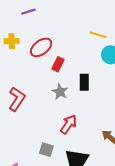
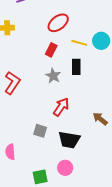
yellow line: (98, 35) -> (79, 43), moved
red ellipse: (41, 47) -> (58, 23), moved

